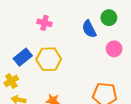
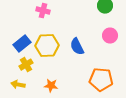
blue semicircle: (89, 29) -> (77, 47), moved
yellow cross: (11, 81) -> (26, 65), moved

